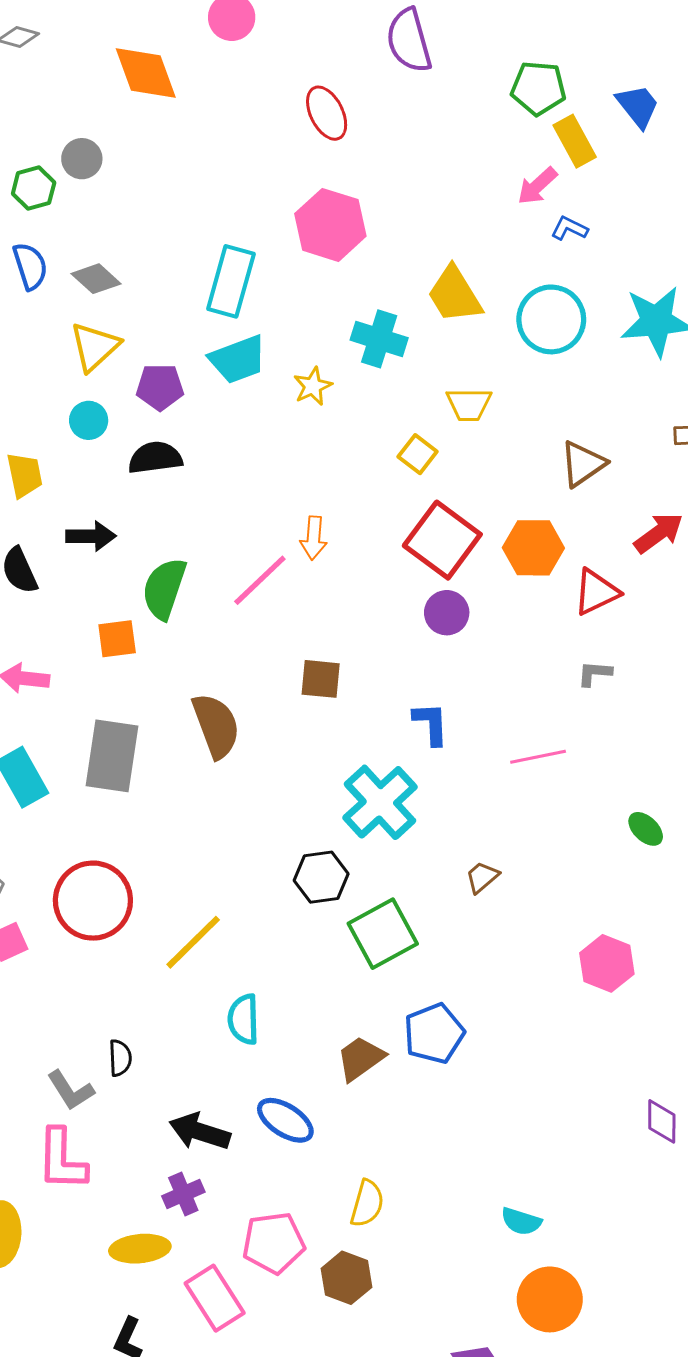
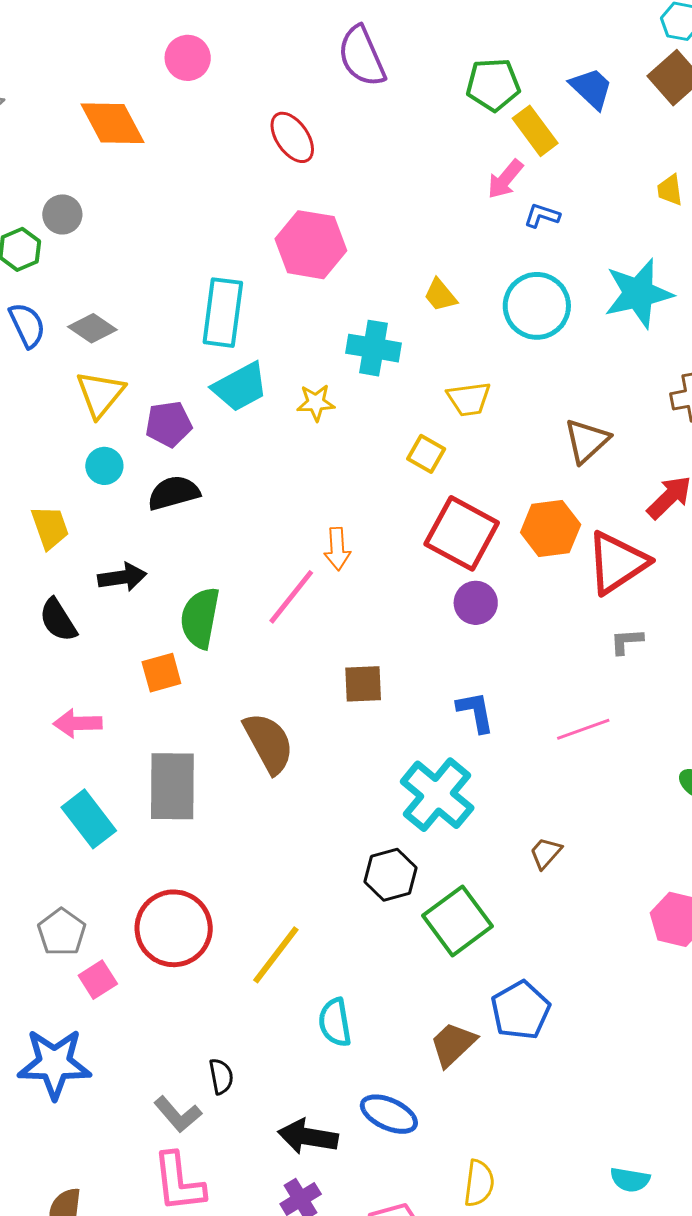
yellow trapezoid: (455, 295) -> (440, 295), size x0.6
yellow star: (313, 386) -> (316, 403), turned 30
red triangle: (596, 592) -> (617, 563), size x1.4

